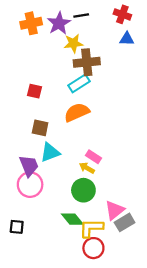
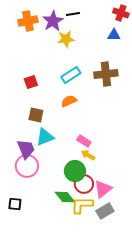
red cross: (122, 14) -> (121, 13), moved
brown cross: (87, 62) -> (106, 74), moved
red square: (34, 91) -> (31, 82), turned -32
orange semicircle: (77, 112) -> (69, 101), size x0.7
yellow arrow: (87, 168) -> (88, 155), moved
gray rectangle: (125, 222) -> (105, 211), moved
red circle: (93, 248) -> (84, 184), moved

